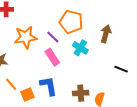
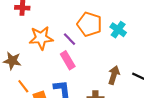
brown arrow: (106, 34) -> (114, 75), moved
cyan cross: (80, 48) -> (118, 30), moved

